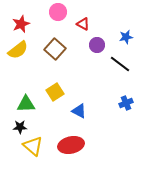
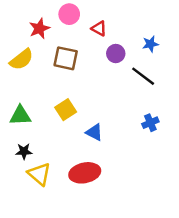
red star: (21, 24) -> (39, 28), moved
brown square: (55, 49) -> (66, 58), turned -30
green triangle: (26, 104) -> (20, 116), moved

